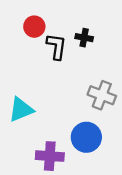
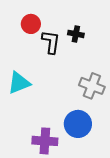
cyan triangle: (21, 110) -> (19, 83), moved

